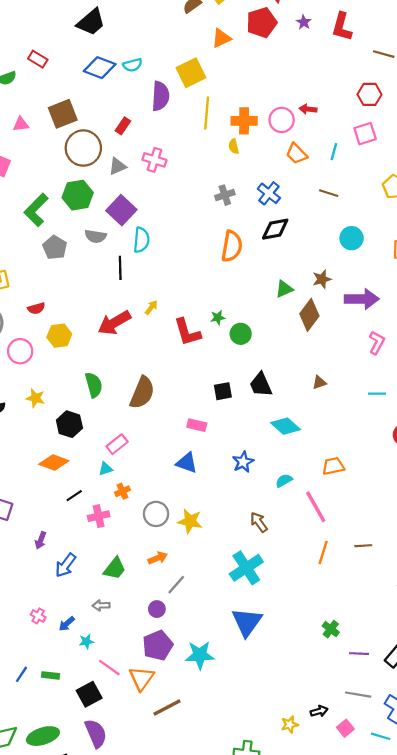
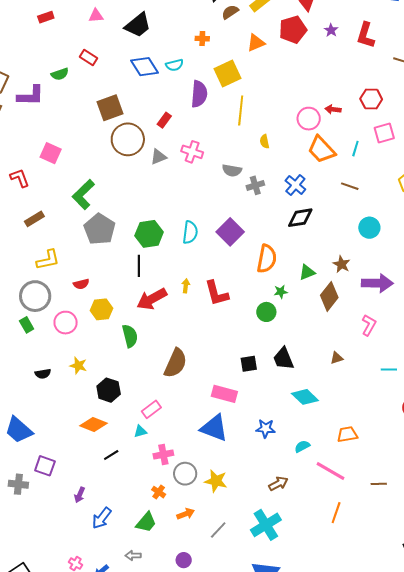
blue diamond: (100, 68) -> (145, 67), turned 36
red hexagon: (369, 94) -> (371, 99), moved
orange cross: (244, 121) -> (202, 39), moved, size x0.6
pink triangle: (21, 124) -> (96, 16), moved
orange trapezoid: (297, 154) -> (321, 150), size x1.4
green hexagon: (78, 195) -> (149, 234), moved
purple square: (121, 210) -> (230, 232), moved
gray semicircle: (96, 236) -> (232, 170), moved
cyan semicircle: (141, 240) -> (190, 232), moved
orange semicircle: (232, 246) -> (267, 259), moved
gray pentagon: (55, 248) -> (99, 229), size x1.4
black line: (120, 268) -> (139, 266), moved
brown star: (322, 279) -> (341, 264), turned -30
yellow arrow: (151, 307) -> (186, 286), turned -32
green star: (218, 318) -> (281, 292), moved
red L-shape: (187, 332) -> (217, 293), moved
pink L-shape: (377, 343) -> (369, 325), moved
green semicircle: (94, 385) -> (130, 336), moved
pink rectangle: (197, 425) -> (224, 394), size x1.4
blue star: (243, 462) -> (266, 428), turned 30
blue triangle: (187, 463) -> (214, 428), size x1.4
orange cross: (122, 491) -> (159, 492), moved, turned -32
pink line: (316, 507) -> (330, 471), turned -32
pink cross: (99, 516) -> (163, 454), moved
brown arrow: (259, 522) -> (278, 484), turned 96
brown line: (363, 546) -> (379, 484), moved
gray line: (176, 585) -> (218, 530), moved

